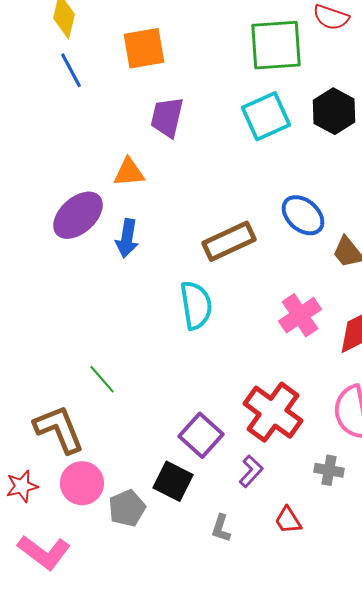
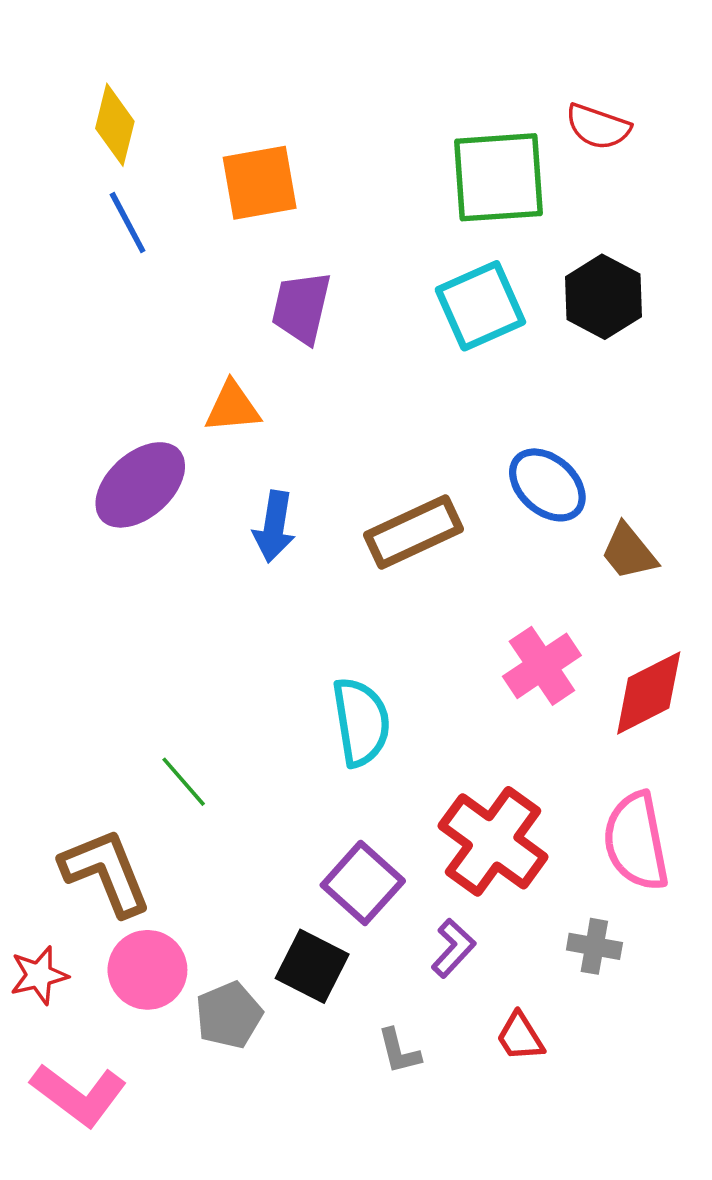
blue arrow: (127, 238) -> (274, 527), moved
cyan semicircle: (196, 305) -> (361, 722), moved
gray L-shape: (221, 528) -> (399, 1051), turned -32

